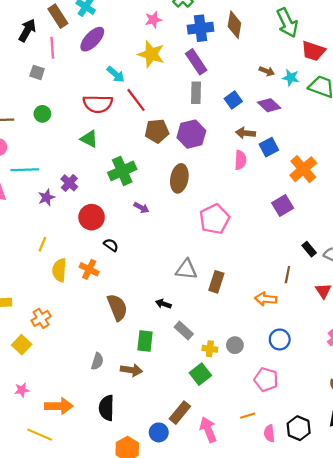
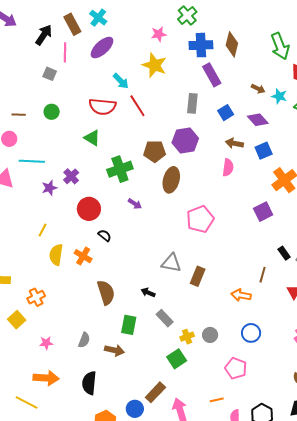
purple rectangle: (196, 62) -> (212, 75), moved
brown pentagon: (157, 131) -> (155, 151), moved
blue square: (269, 147) -> (264, 151), moved
yellow cross: (210, 349) -> (187, 337), turned -32
pink star: (22, 390) -> (46, 343), moved

